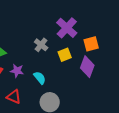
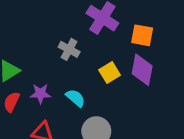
orange square: (91, 44) -> (142, 35), turned 35
yellow square: (65, 55) -> (110, 73), moved

